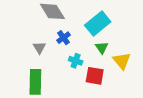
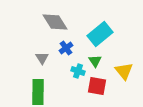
green triangle: (102, 48) -> (95, 61), moved

